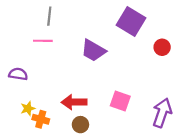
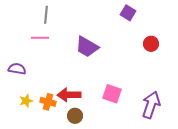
purple square: (131, 21) -> (128, 13), moved, size x0.6
orange cross: (41, 119) -> (48, 102), moved

